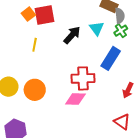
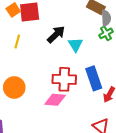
cyan triangle: (97, 28) -> (75, 45), moved
blue rectangle: (111, 58) -> (94, 78), moved, turned -55

